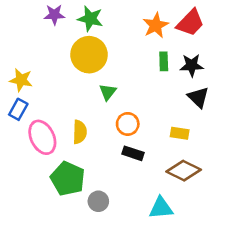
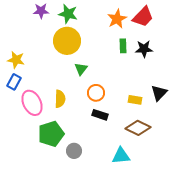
black triangle: (198, 97) -> (159, 93), moved, turned 30
green pentagon: (68, 179) -> (51, 134), turned 30

